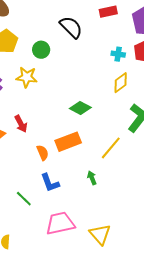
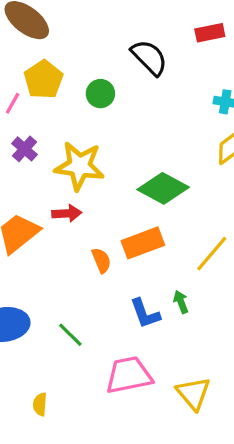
yellow star: (27, 77) -> (79, 166), moved, size x1.4
green diamond: (80, 108) -> (163, 188), size x1.4
red arrow: (21, 124) -> (67, 213), turned -66
blue L-shape: (50, 183) -> (145, 314), moved

